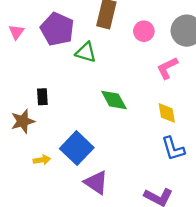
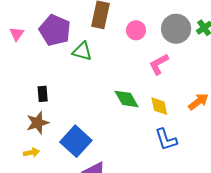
green diamond: (114, 100) -> (126, 99), moved
brown star: (23, 121) -> (38, 123), moved
yellow arrow: (42, 160) -> (31, 153), moved

